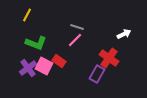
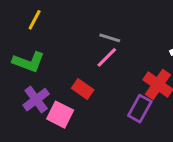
green L-shape: (36, 43) -> (29, 62), moved
pink square: (44, 66) -> (60, 115), moved

